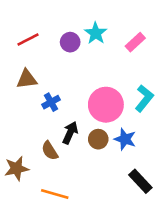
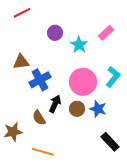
cyan star: (96, 33) -> (79, 45), moved
red line: (28, 40) -> (22, 13), moved
blue cross: (51, 102) -> (40, 80), size x1.5

